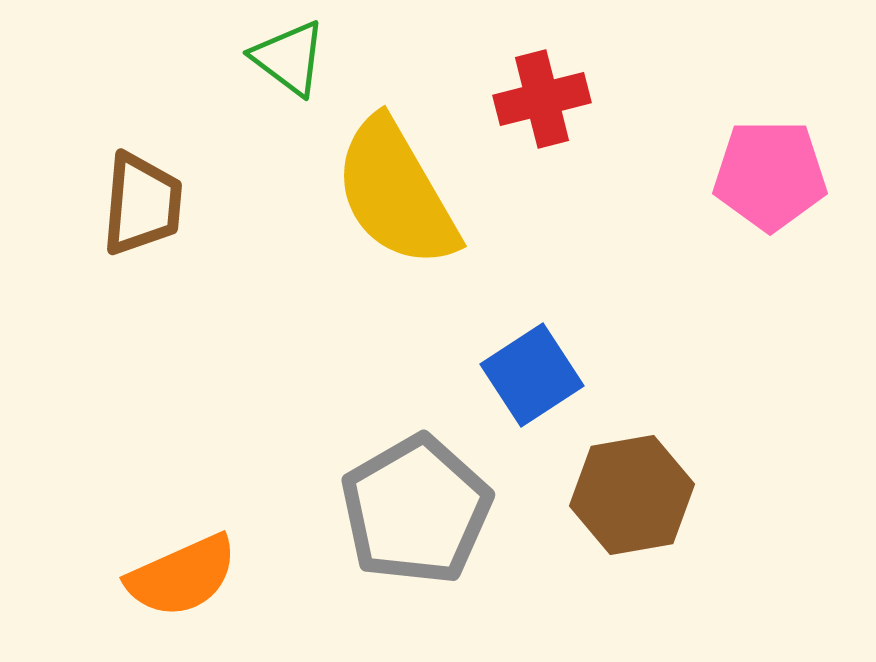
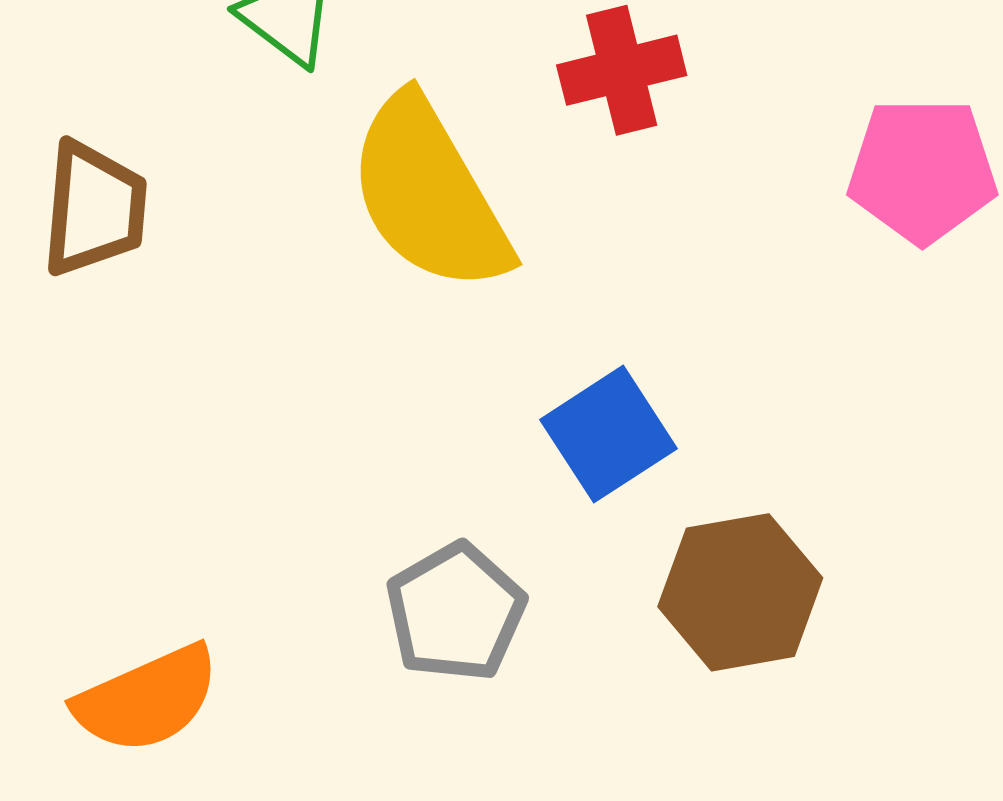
gray pentagon: (416, 510) -> (456, 612), size x0.7

